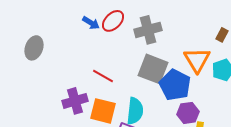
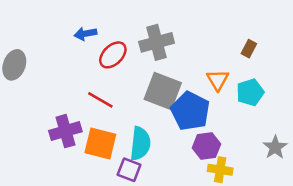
red ellipse: (113, 21) -> (113, 55), moved
blue arrow: (91, 23) -> (85, 34), turned 138
orange triangle: (197, 60) -> (218, 80), size x0.7

